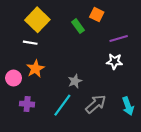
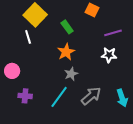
green rectangle: (78, 26) -> (67, 27), moved
white line: (30, 43) -> (28, 37), turned 64
orange star: (35, 69) -> (66, 52), moved

